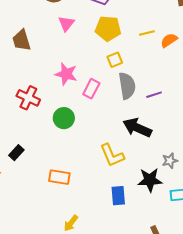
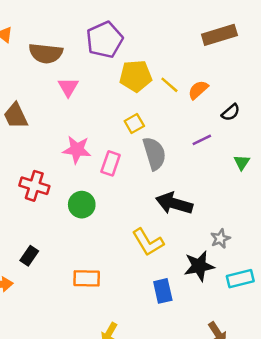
yellow pentagon: (108, 28) -> (136, 76), moved
yellow line: (147, 33) -> (169, 85), turned 63
purple line: (154, 95) -> (202, 140), moved

